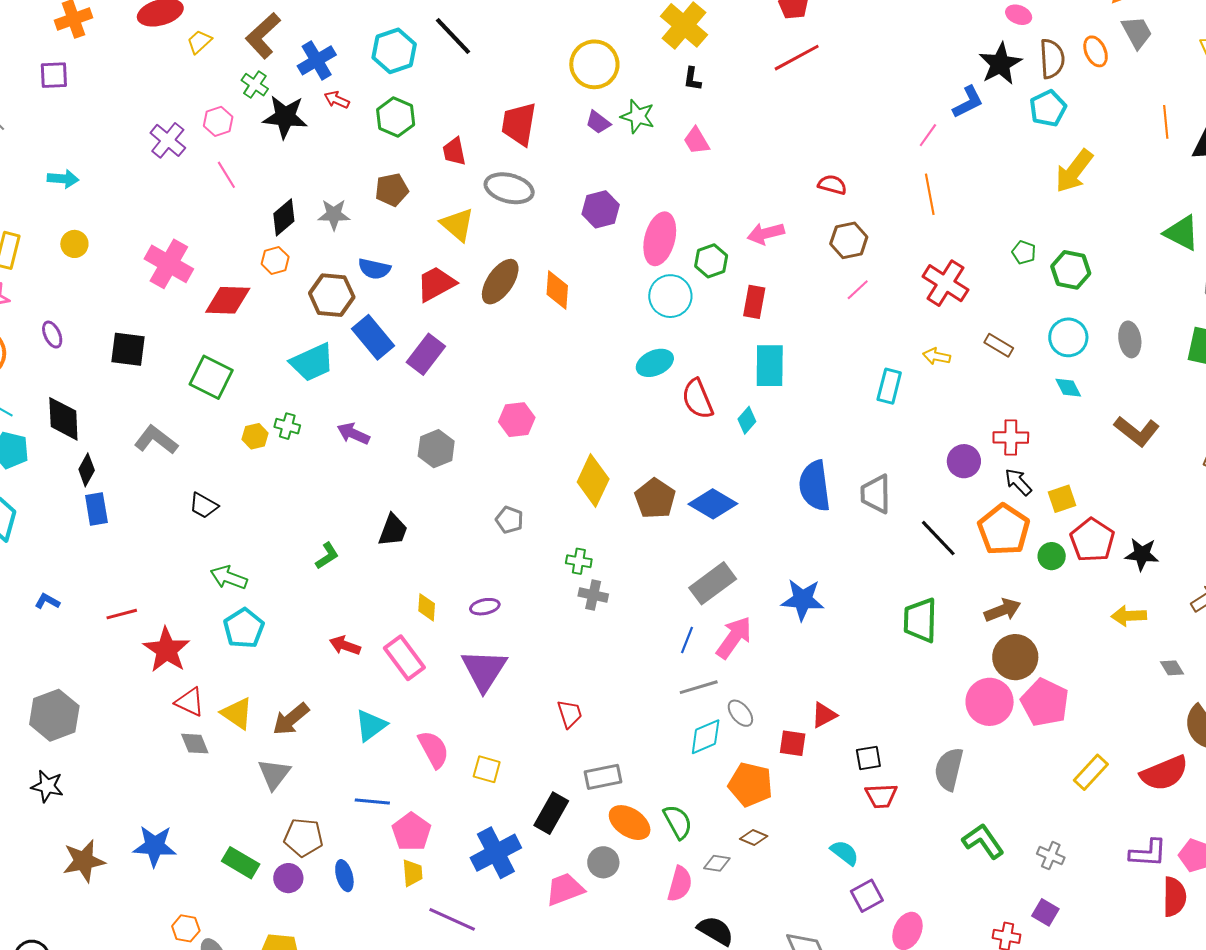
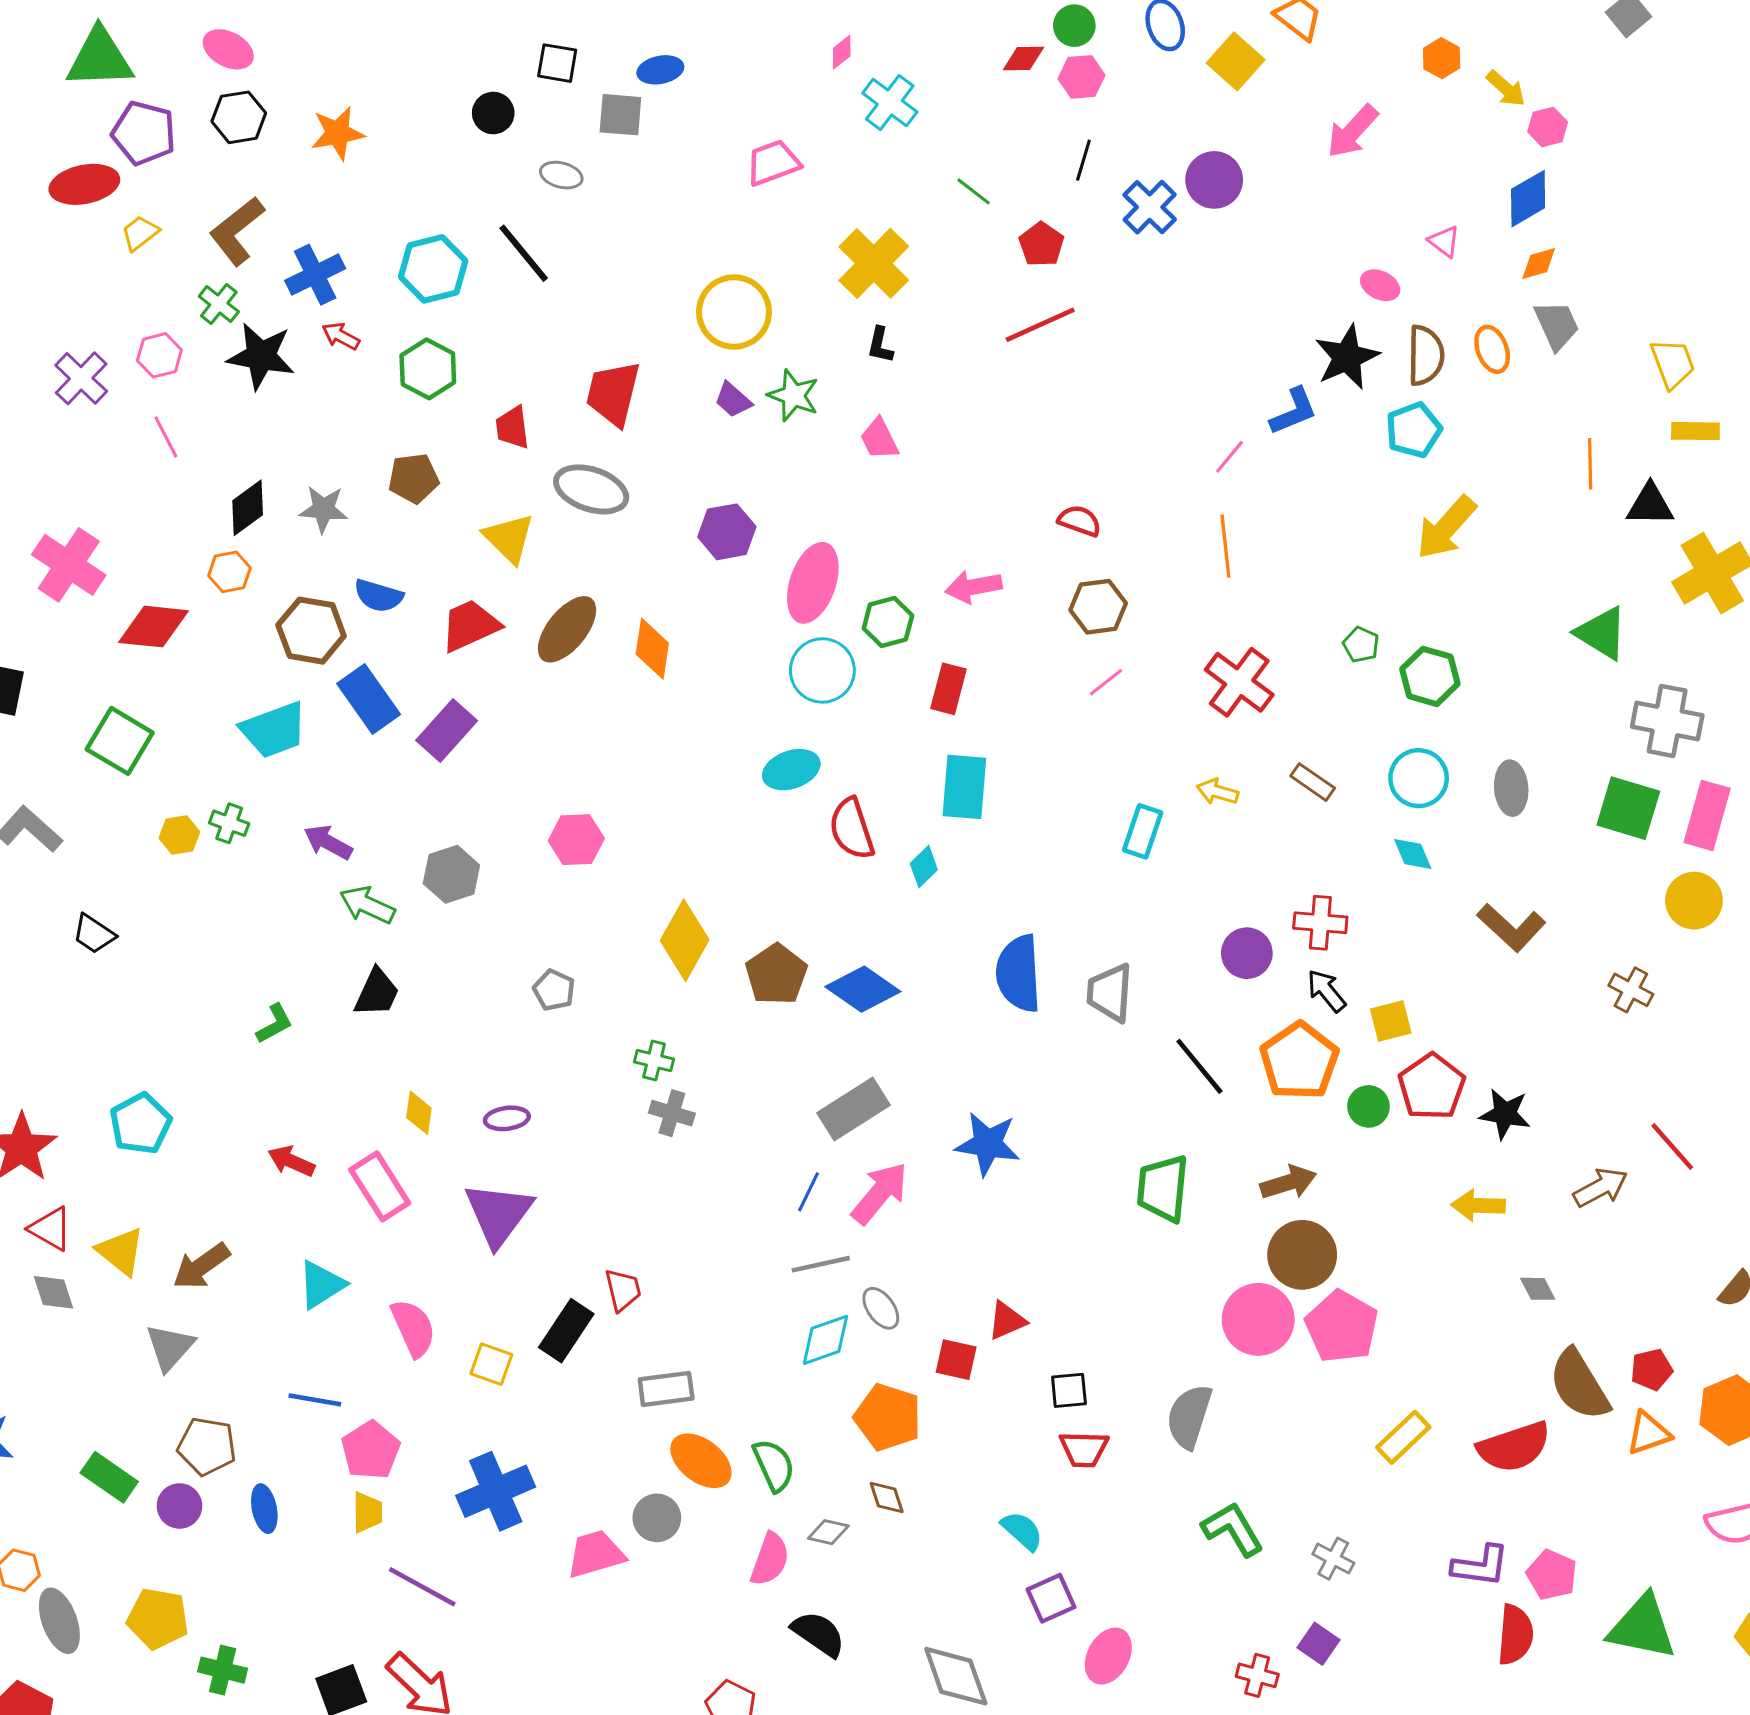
green arrow: (229, 577) -> (367, 905), moved
black rectangle: (551, 813) -> (566, 1331), moved
brown diamond: (754, 838) -> (887, 1497), turned 44

